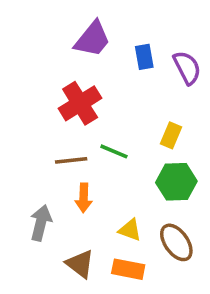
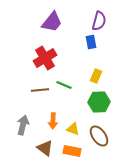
blue rectangle: (144, 57) -> (91, 42), moved
purple semicircle: (187, 68) -> (99, 21), moved, turned 42
orange arrow: (84, 198) -> (53, 121), moved

